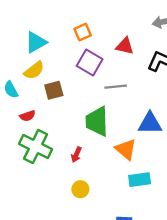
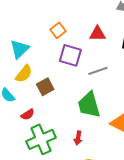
green cross: (36, 146) -> (41, 139), turned -36

